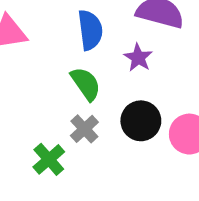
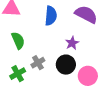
purple star: (138, 58) -> (72, 43), moved
green semicircle: (86, 84) -> (18, 40), moved

